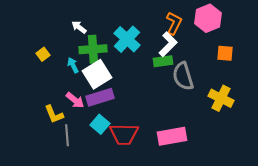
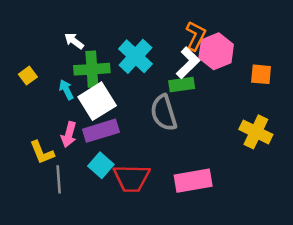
pink hexagon: (208, 18) -> (216, 51), moved
gray semicircle: (183, 76) -> (164, 113), moved
pink arrow: (75, 100) -> (69, 135), turned 66

